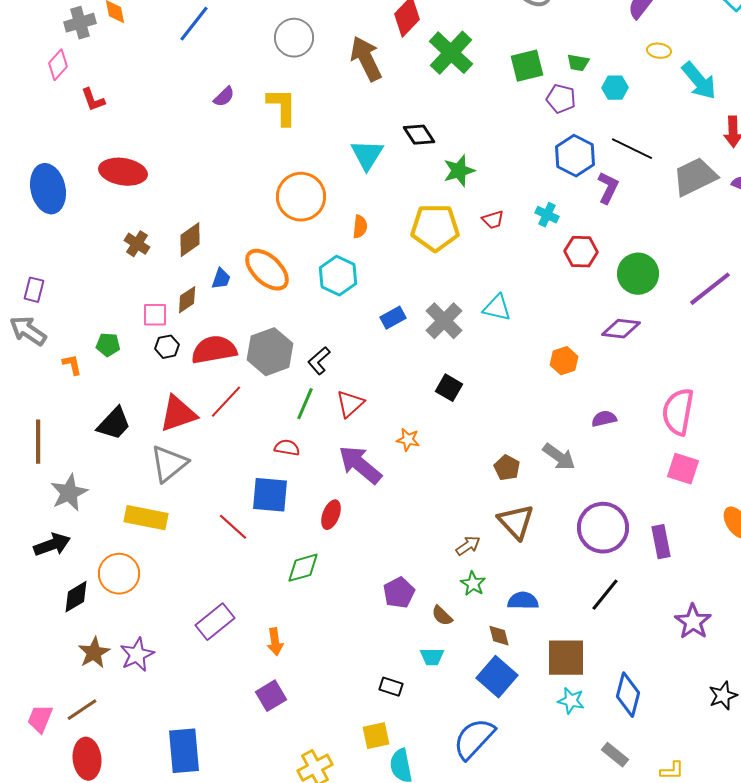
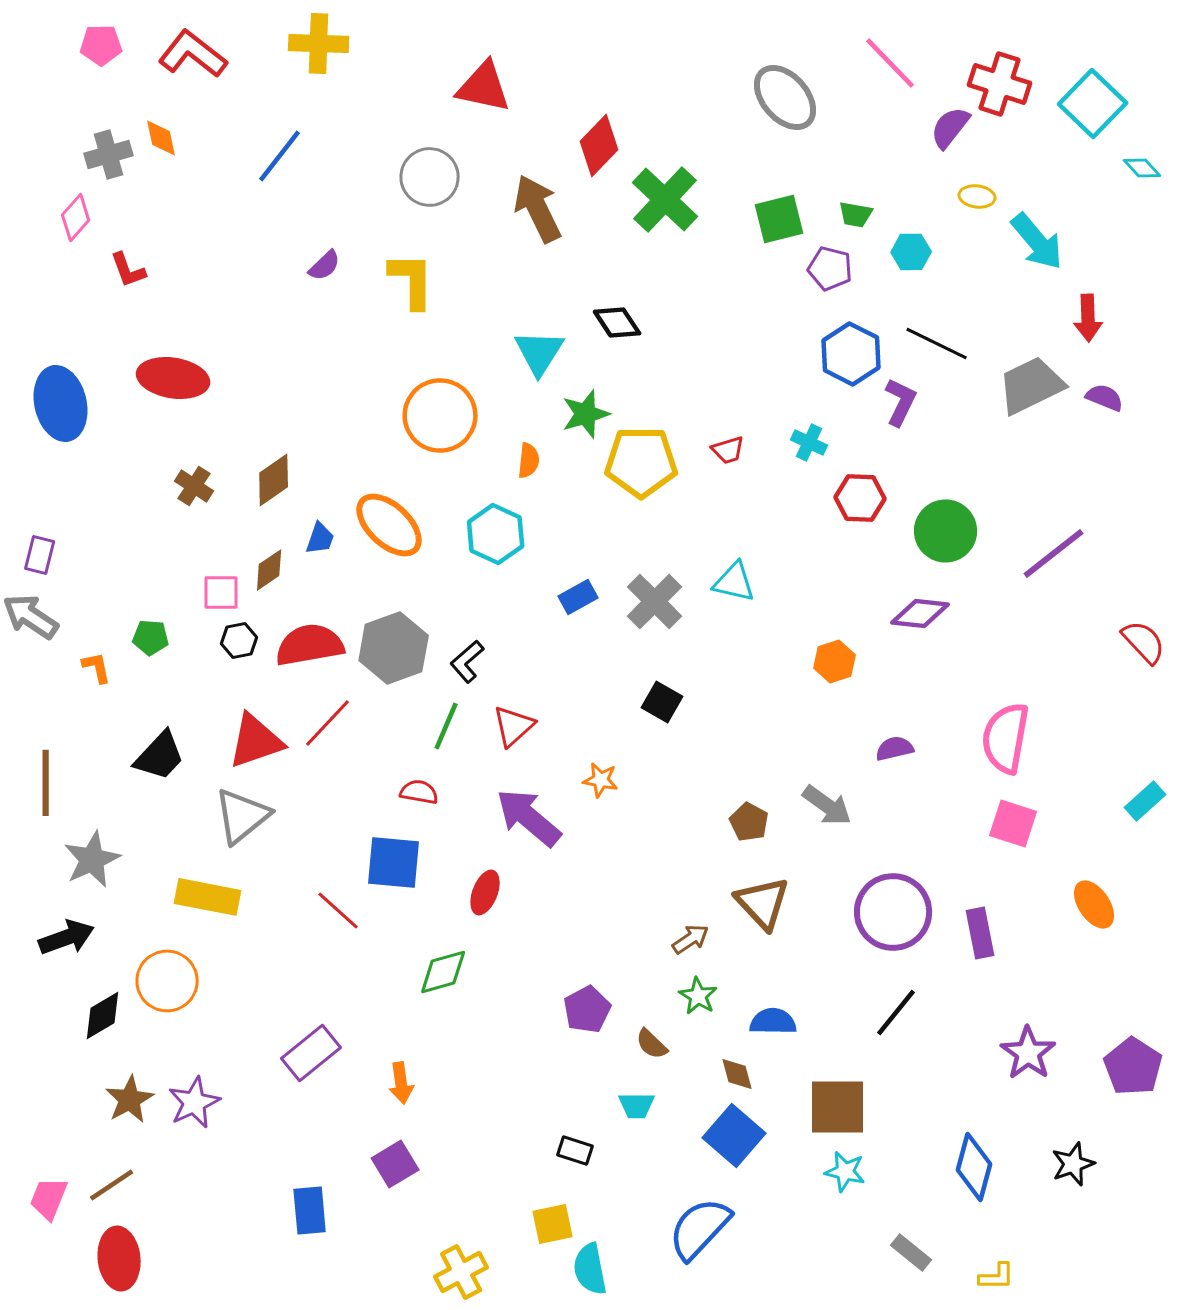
green star: (459, 171) -> (586, 414), moved
blue diamond: (628, 695) -> (974, 1167), moved
blue rectangle: (184, 751) -> (310, 1210), moved, size x0.7

